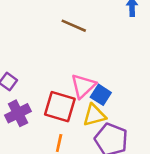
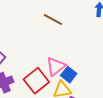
red square: (60, 107) -> (36, 81), turned 30

